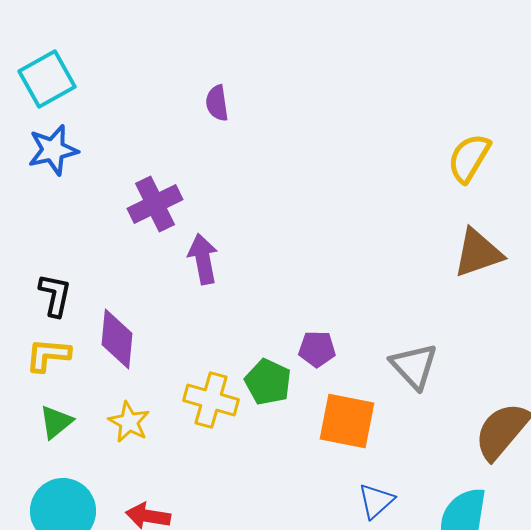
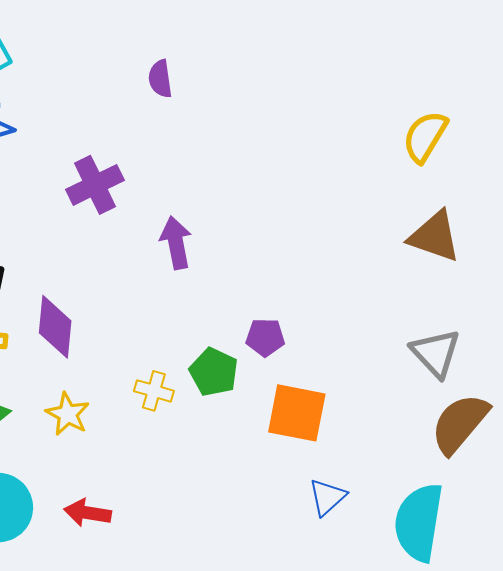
brown triangle: (478, 253) -> (434, 236), turned 38
purple arrow: (203, 259) -> (176, 243), moved
gray triangle: (414, 366) -> (436, 353), moved
yellow cross: (211, 400) -> (154, 391), size x0.7

